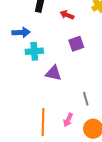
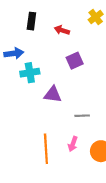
gray line: (86, 99) -> (82, 116), moved, turned -72

